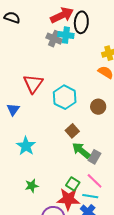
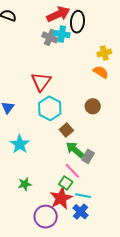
red triangle: (33, 84) -> (41, 82), moved
cyan hexagon: (65, 97) -> (50, 108), moved
pink line: (95, 181) -> (72, 171), moved
red star: (68, 199) -> (61, 198), turned -30

